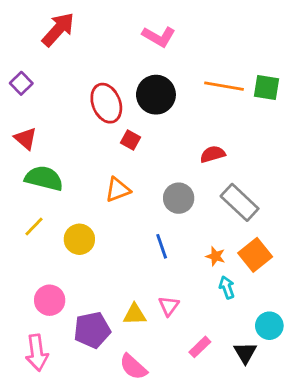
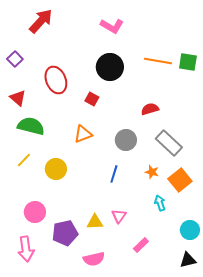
red ellipse: (106, 103) -> (56, 80), moved
blue line: (162, 246) -> (114, 174), turned 36
orange star: (215, 256) -> (152, 172), moved
black triangle: (245, 353) -> (188, 260), moved, turned 48
pink semicircle: (133, 367) -> (94, 259), turned -55

